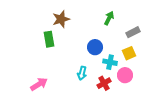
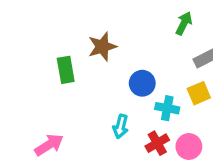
green arrow: (109, 18) -> (184, 23), moved
brown star: (61, 19) -> (102, 47), moved
pink circle: (125, 75) -> (189, 146), moved

